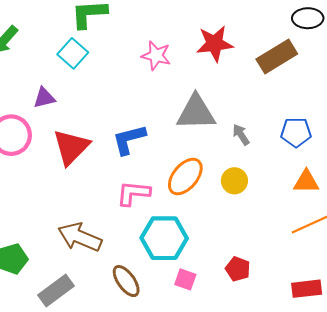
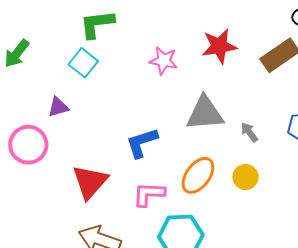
red triangle: (71, 147) -> (90, 182), moved

